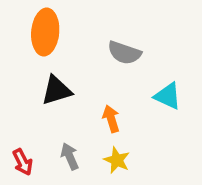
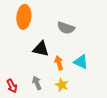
black triangle: (57, 90) -> (41, 49), moved, turned 30
cyan triangle: (168, 96) -> (81, 62), moved

